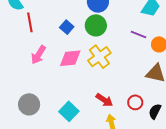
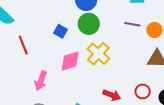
red line: (30, 22) -> (23, 45), moved
pink arrow: (38, 55) -> (41, 81), moved

